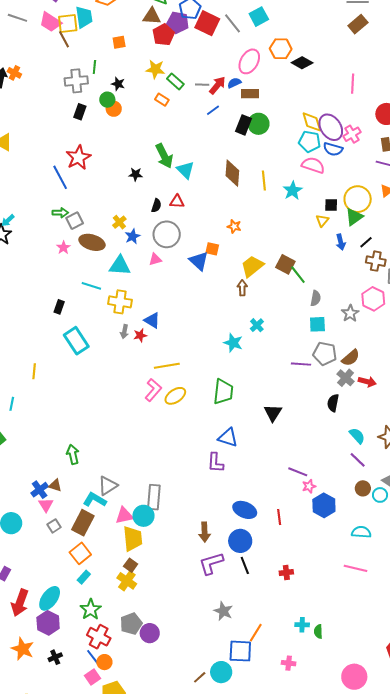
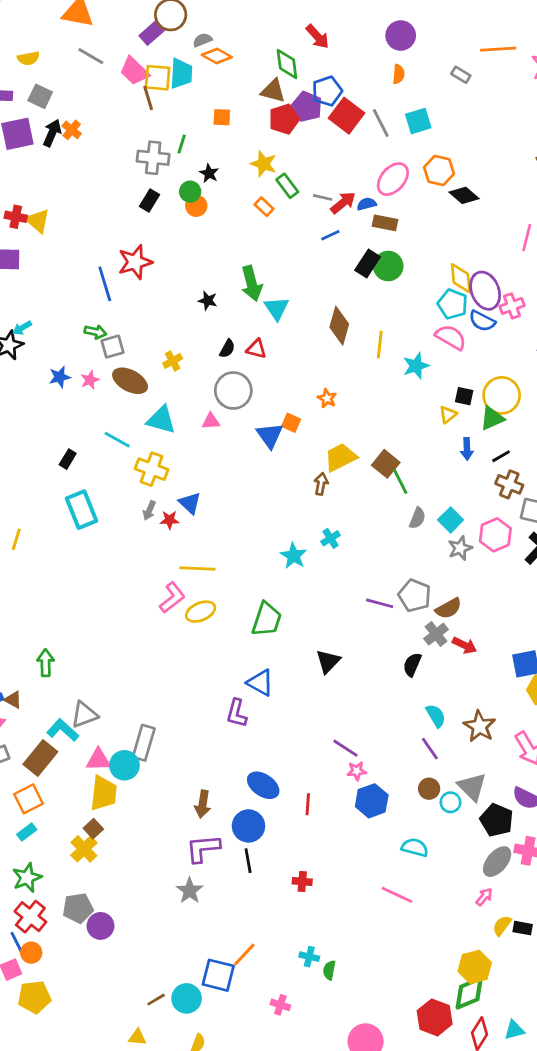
blue star: (133, 236) -> (60, 377), moved
cyan square: (317, 324) -> (451, 520), moved, turned 36
gray star: (223, 611) -> (190, 891), moved

